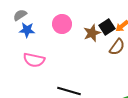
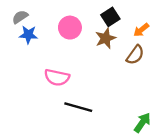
black square: (107, 27) -> (110, 17), moved
pink semicircle: (34, 60) -> (57, 77), moved

